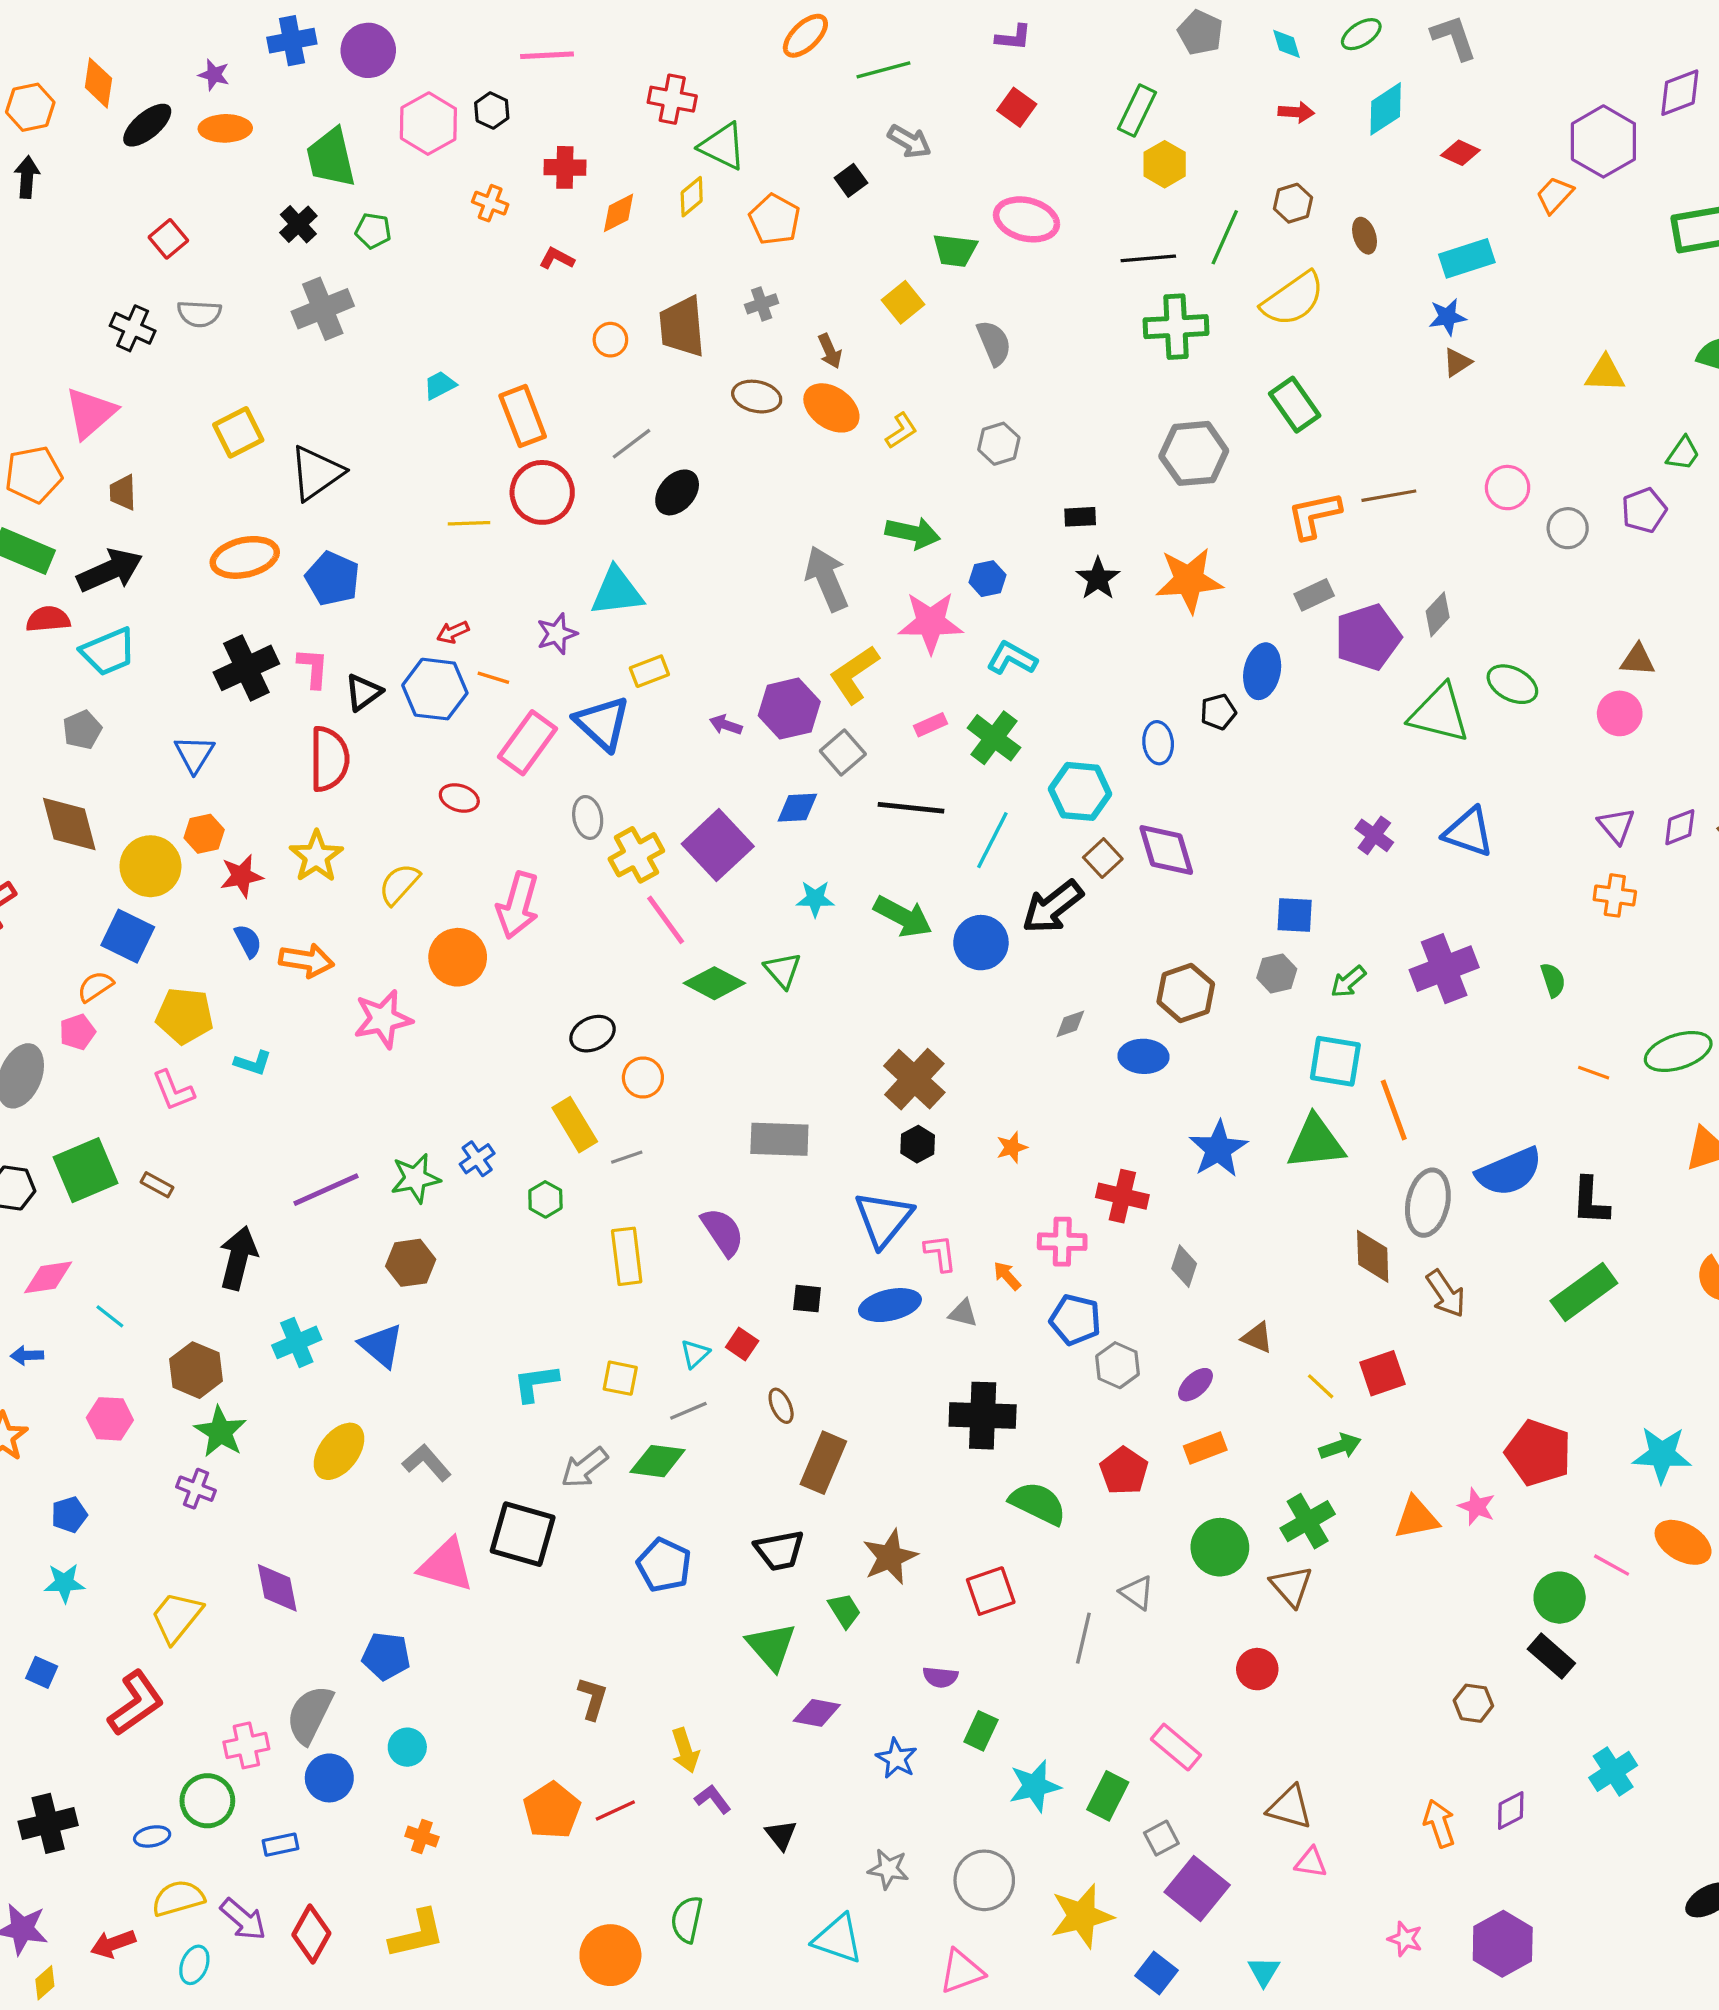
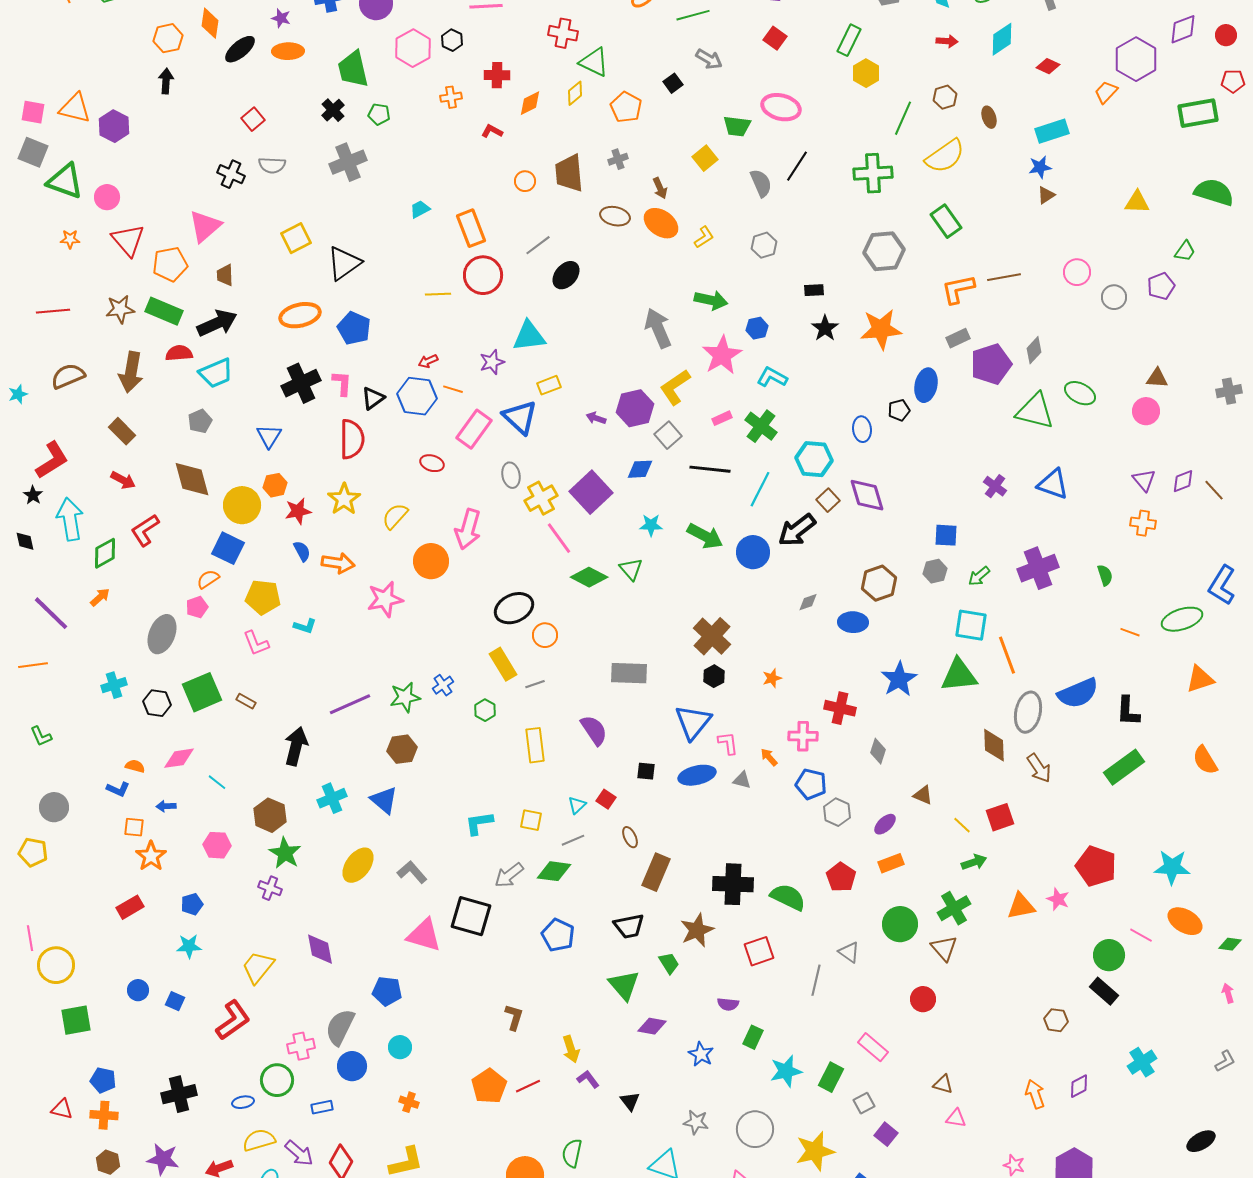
orange cross: (490, 203) -> (451, 97), turned -30
black line: (1148, 258) -> (797, 166), moved, turned -52
pink star: (931, 622) -> (722, 355), turned -30
black ellipse: (593, 1034) -> (514, 608), size x1.4
black cross: (983, 1416) -> (733, 884), moved
brown triangle: (1290, 1807) -> (943, 1084), size x0.7
purple square: (1197, 1888) -> (886, 1134), size x0.6

